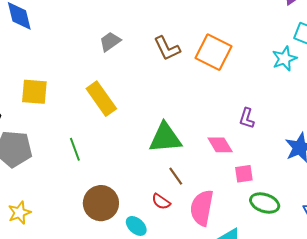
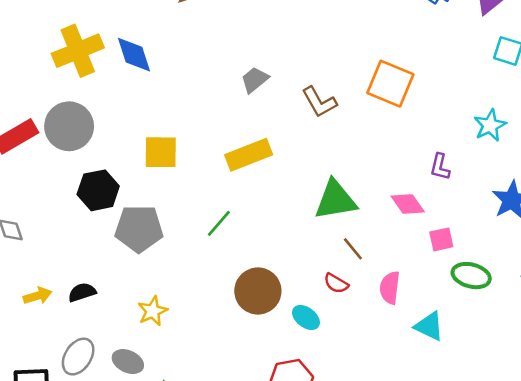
brown L-shape: (167, 48) -> (319, 102), moved
cyan star: (284, 59) -> (490, 125), moved
yellow rectangle: (101, 99) -> (249, 155), turned -72
green line: (75, 149) -> (219, 223), turned 65
pink semicircle: (202, 208) -> (390, 288), size x0.7

